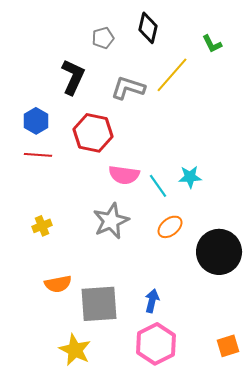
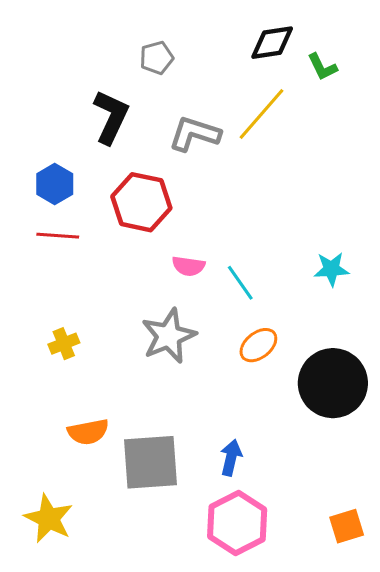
black diamond: (148, 28) -> (272, 43), moved, turned 68
pink semicircle: (124, 175) -> (188, 266), size x0.7
cyan star: (190, 177) -> (331, 269), moved
yellow star: (75, 350) -> (49, 518), moved

